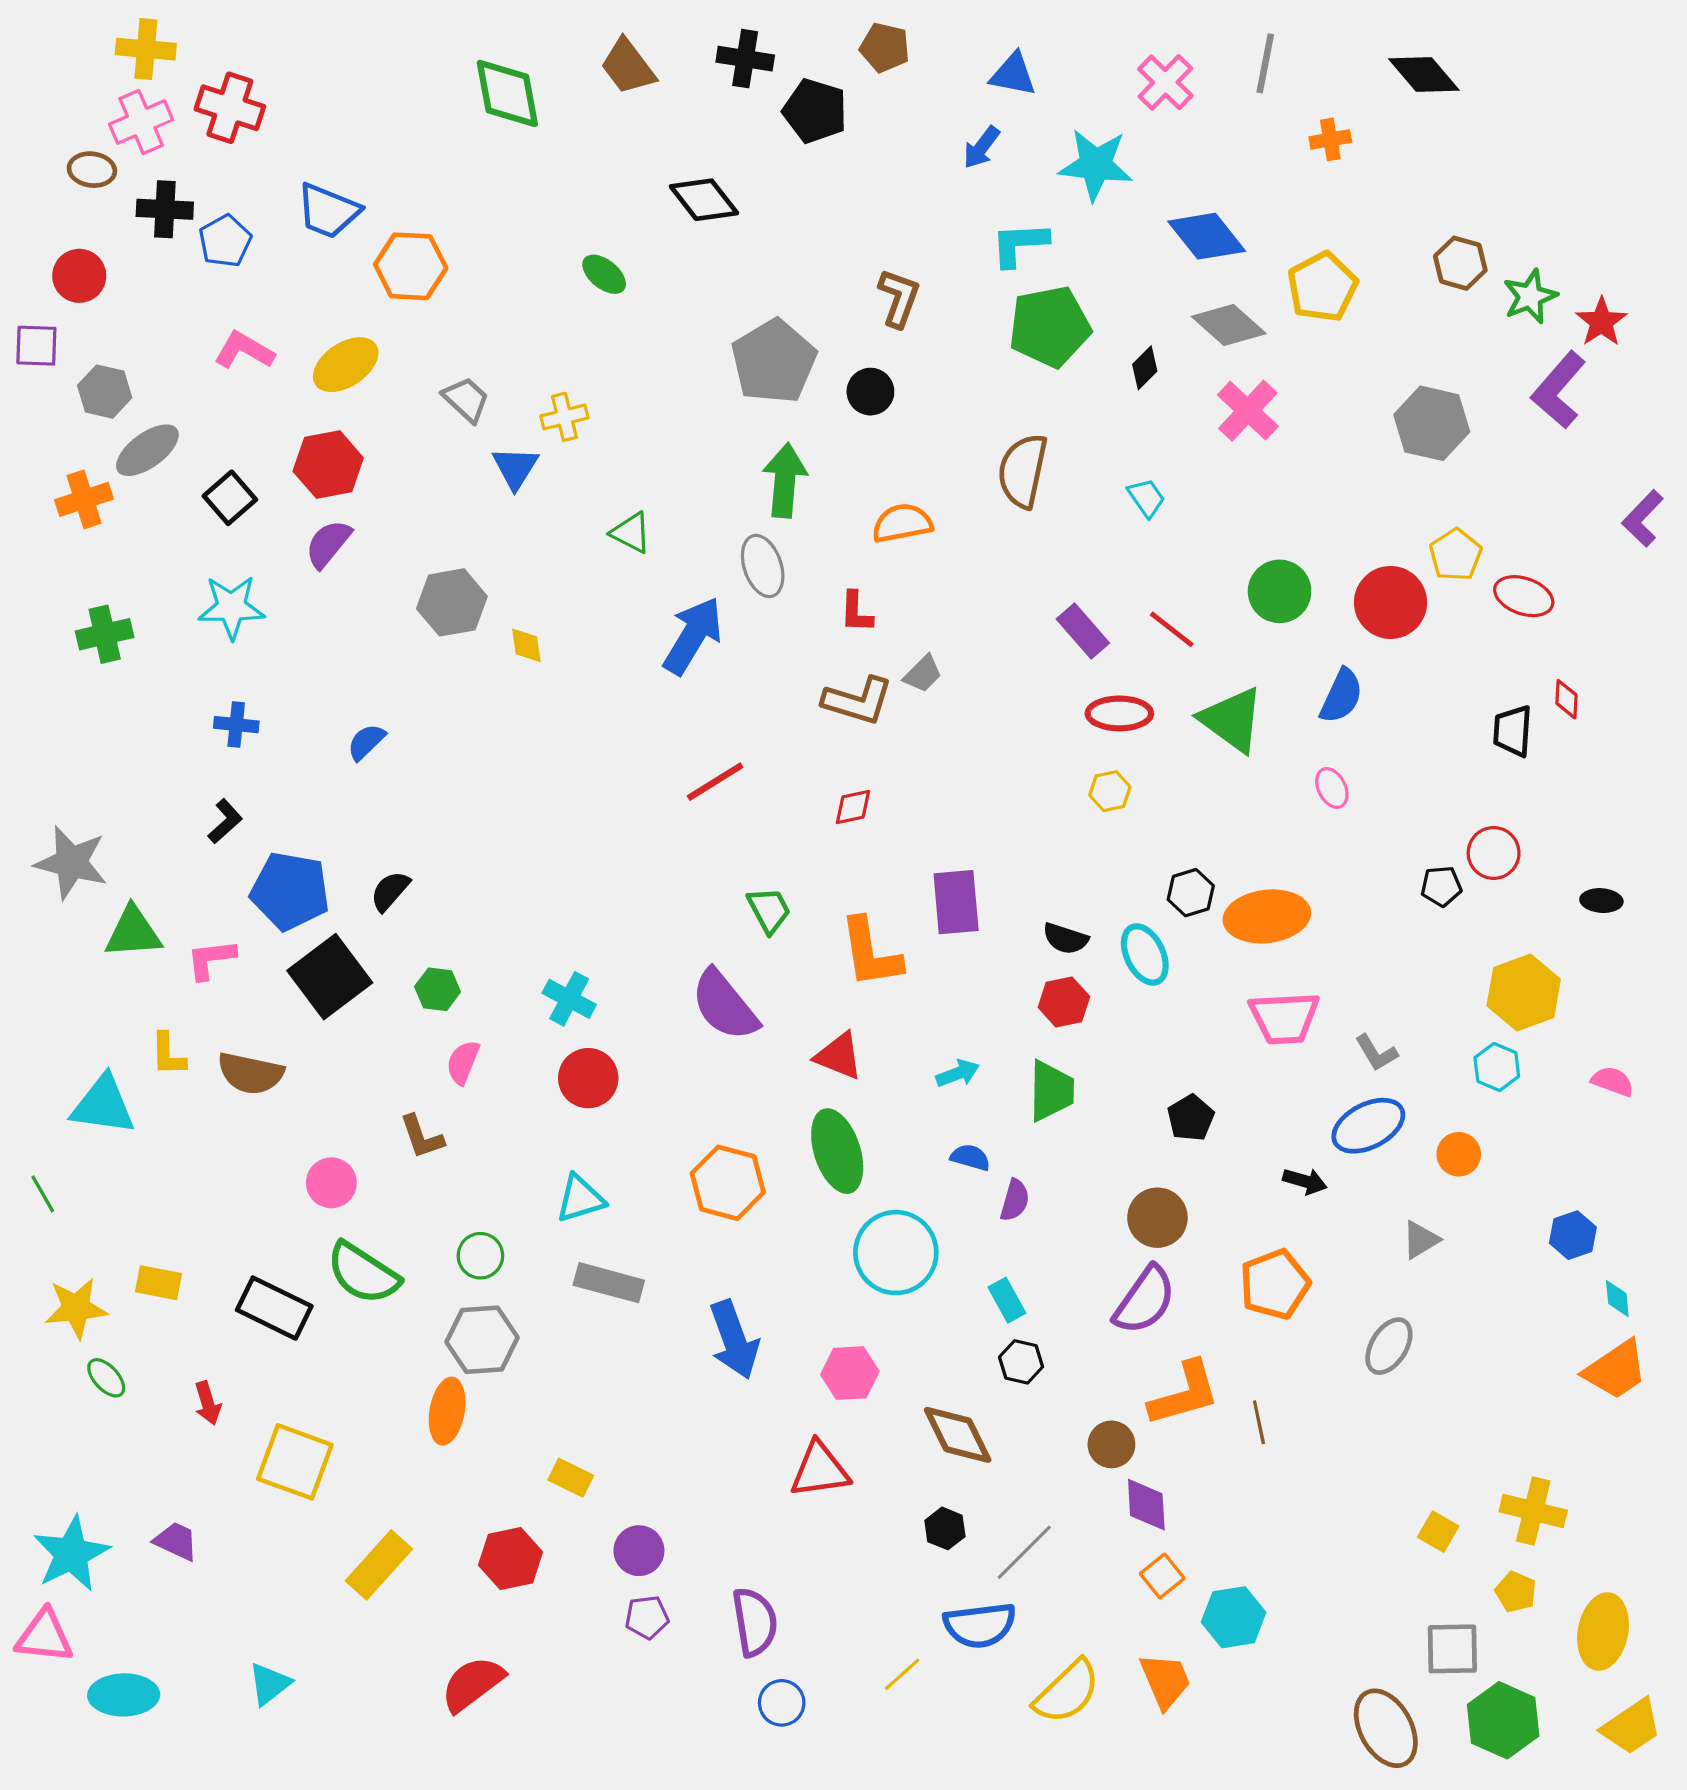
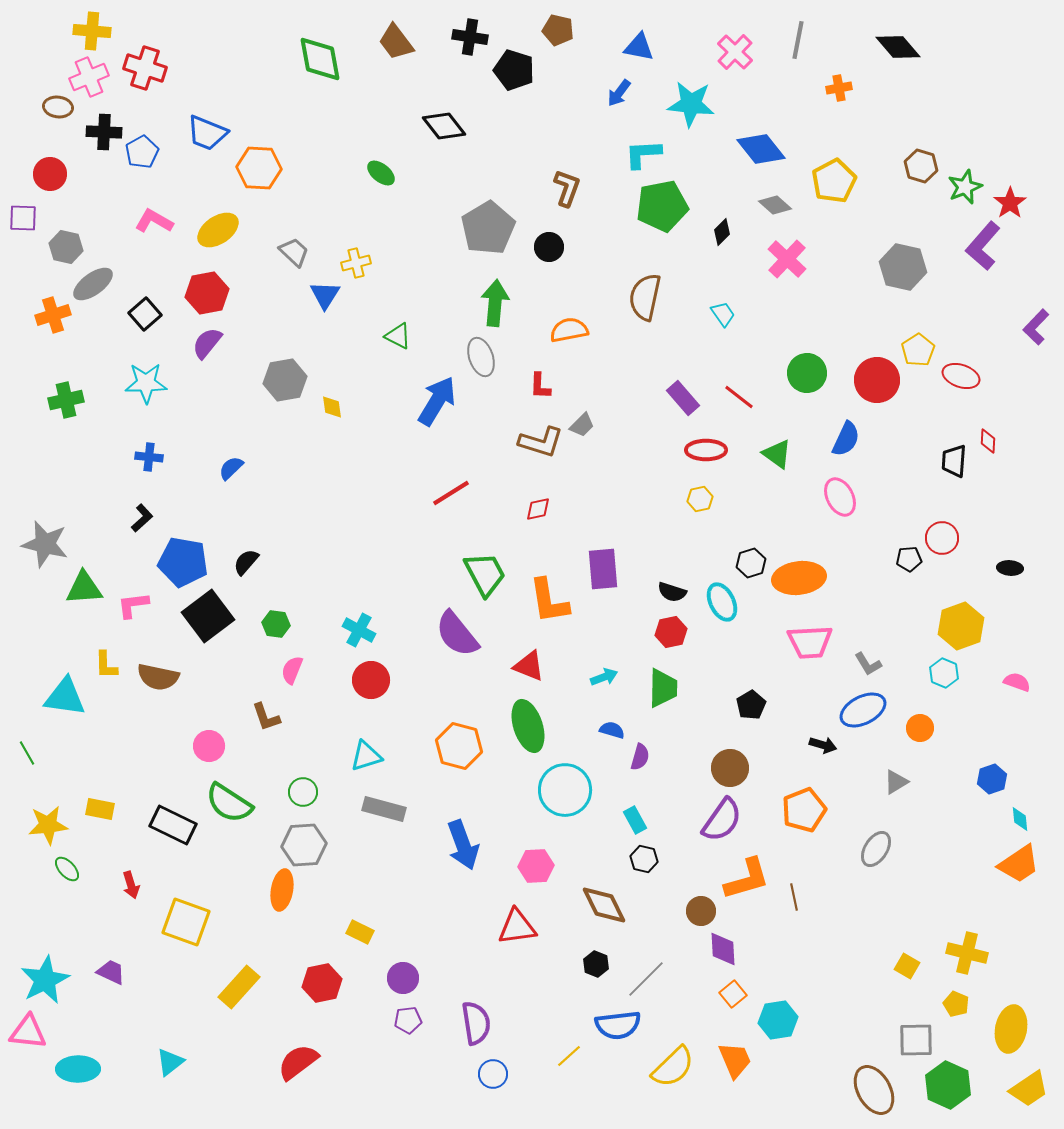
gray diamond: (1229, 325) -> (775, 205), size x0.7
green triangle: (1232, 720) -> (777, 454), size x0.7
pink ellipse: (1332, 788) -> (840, 497), size x1.5
green trapezoid: (769, 910) -> (485, 574), size x1.5

